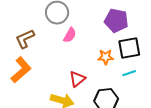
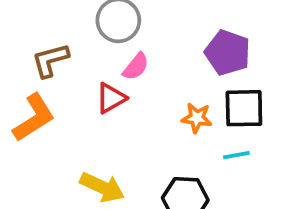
red triangle: (77, 79) -> (111, 98), moved

